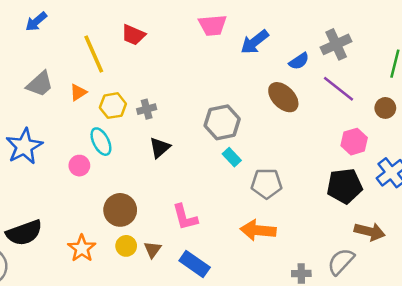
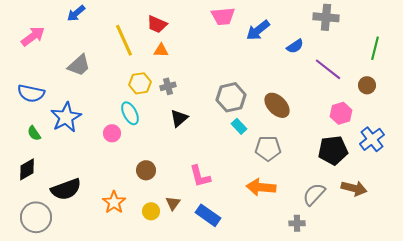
gray cross: (336, 44) -> (326, 17), moved, turned 30
orange triangle: (78, 92) -> (161, 50), moved, turned 35
brown ellipse: (283, 97) -> (277, 105), moved
brown circle: (120, 210) -> (146, 170), size x0.7
yellow circle: (126, 246) -> (151, 211), moved
gray semicircle: (341, 262) -> (314, 194), moved

